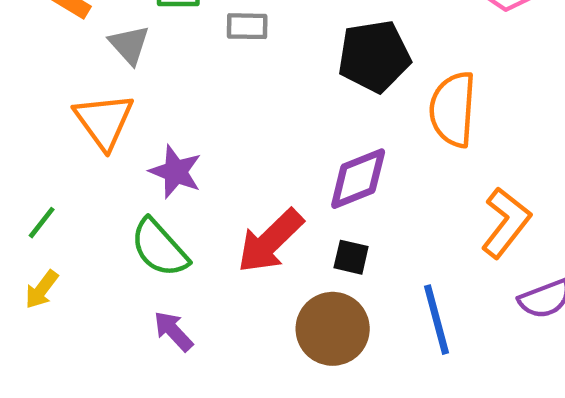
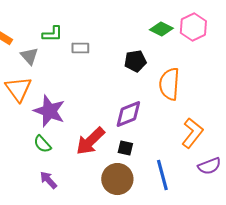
black pentagon: (374, 56) -> (135, 61), size x0.7
purple star: (176, 172) -> (49, 111), size x1.4
green semicircle: (159, 248) -> (42, 144), size x0.7

